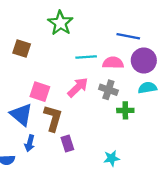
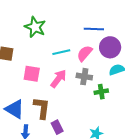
pink semicircle: (113, 63) -> (85, 53), turned -42
pink square: (40, 92) -> (32, 74), moved

